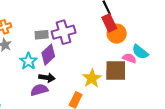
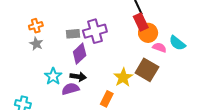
cyan semicircle: (140, 52) -> (177, 43), moved
pink semicircle: (129, 58) -> (159, 48), moved
cyan star: (28, 61) -> (53, 76), moved
brown square: (116, 71) -> (147, 70), turned 30

